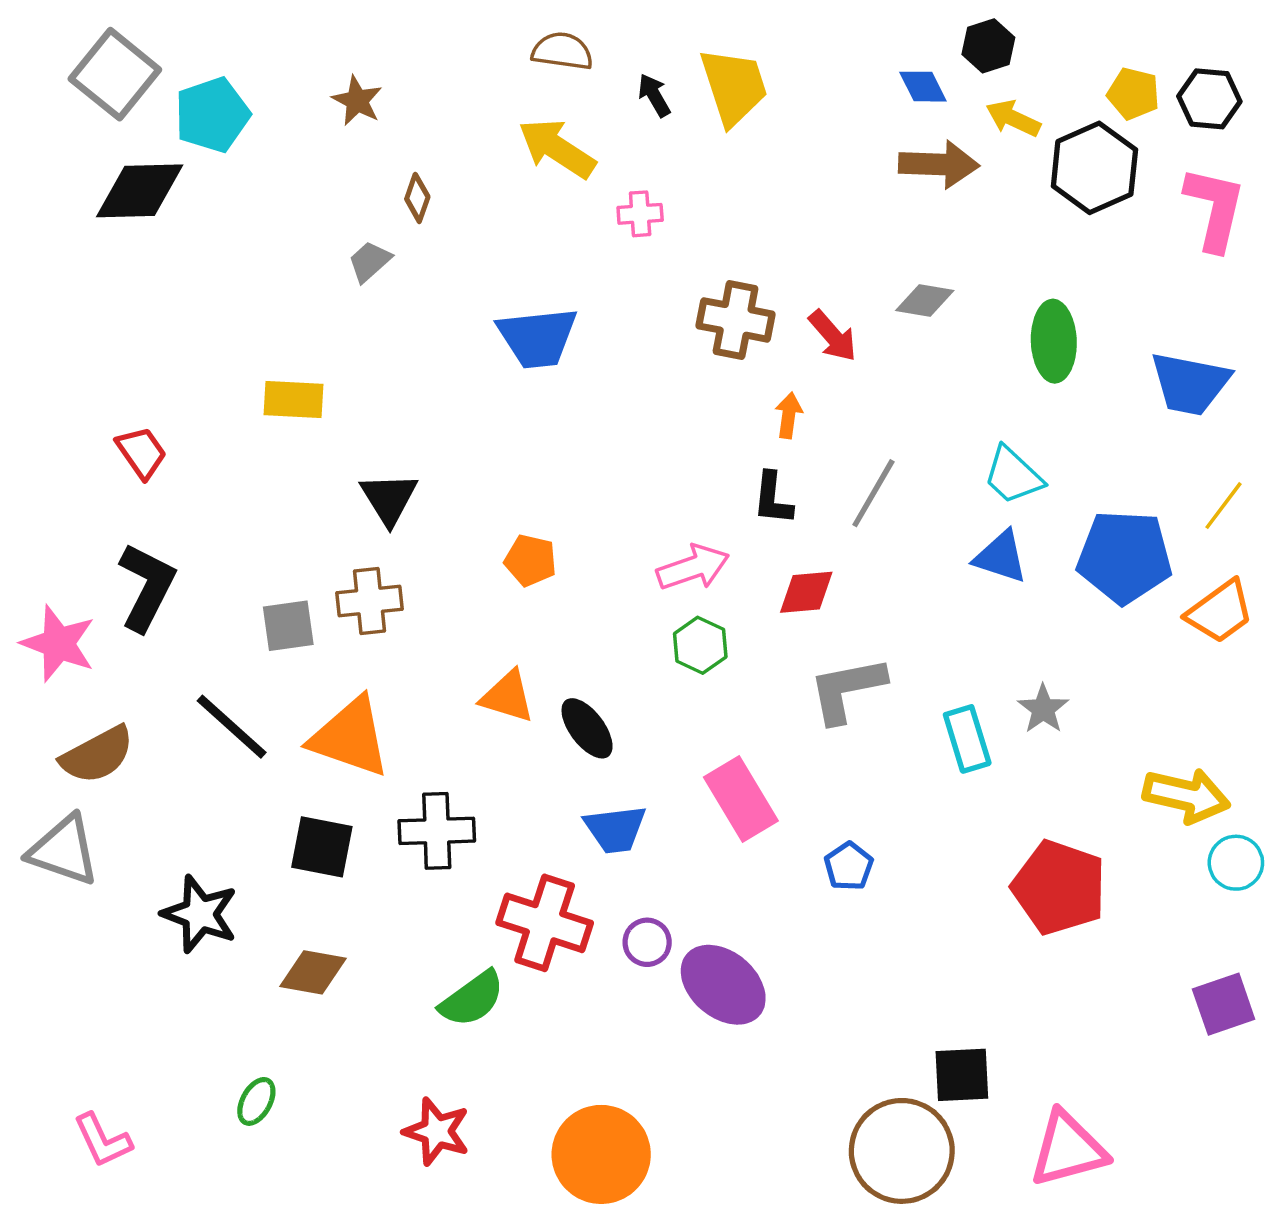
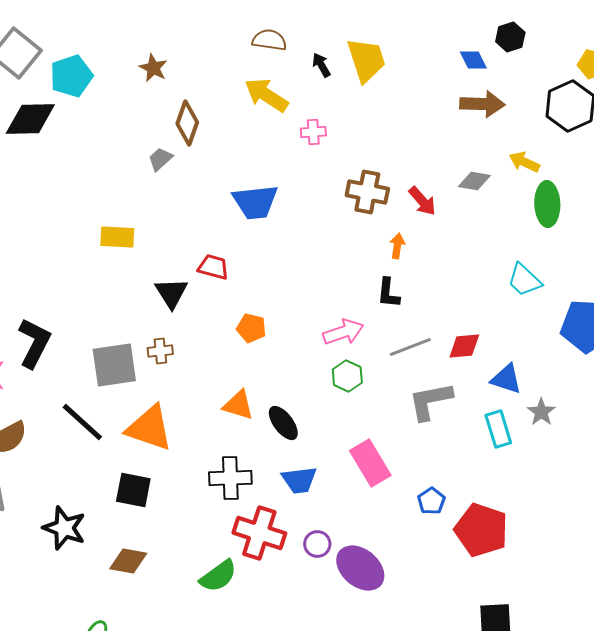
yellow arrow: (1013, 118) -> (524, 162), moved
brown diamond: (417, 198) -> (187, 123), size x1.6
red trapezoid: (141, 453) -> (213, 267), moved, turned -40
gray line: (873, 493) -> (410, 347), moved, turned 39
blue triangle: (1001, 557) -> (506, 379), moved
red diamond: (806, 592) -> (464, 346), moved
brown cross: (370, 601) -> (160, 351), size x0.7
gray square: (288, 626) -> (114, 365), size x1.5
black cross: (437, 831) -> (230, 478), moved
red pentagon: (1059, 887) -> (481, 530), moved

